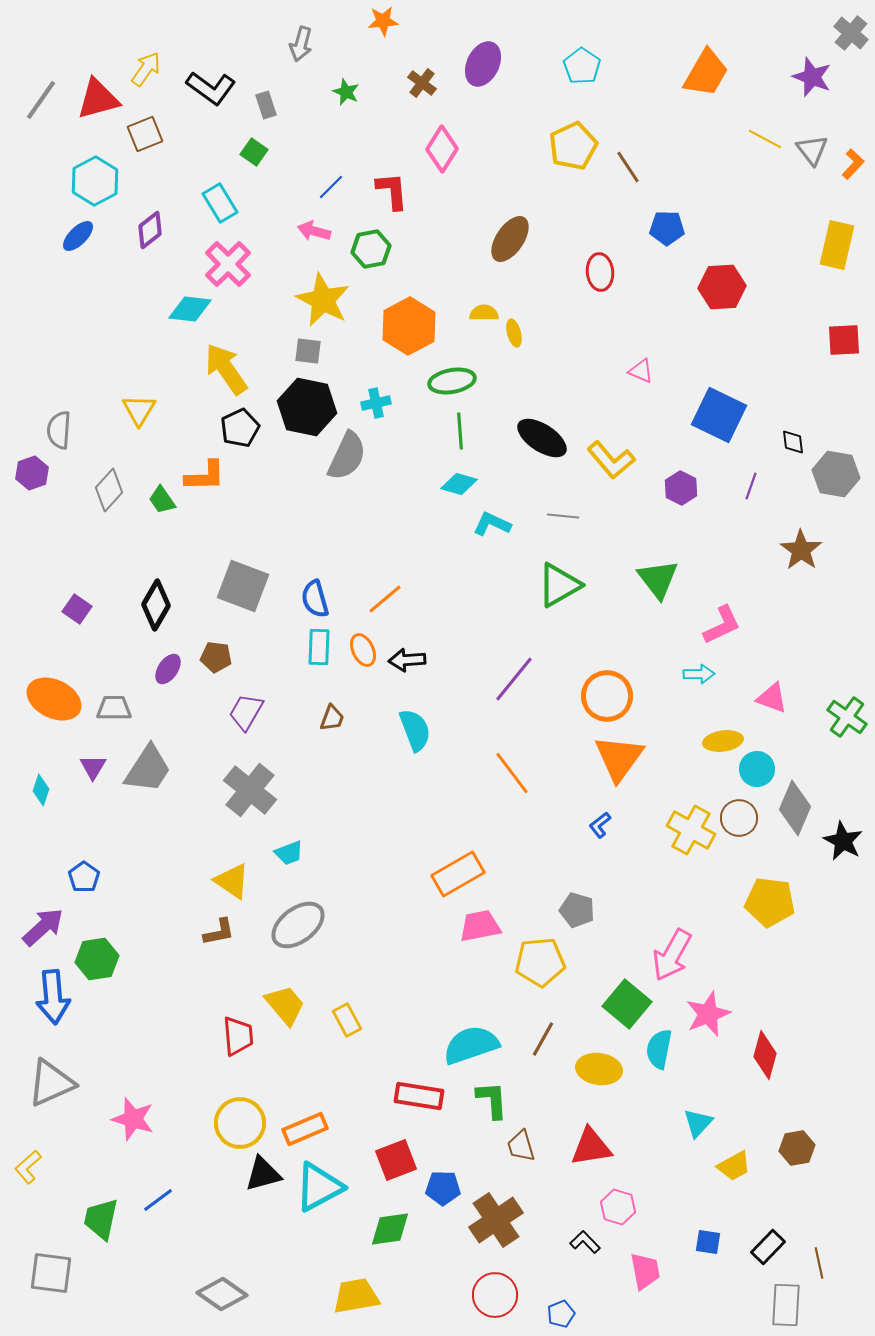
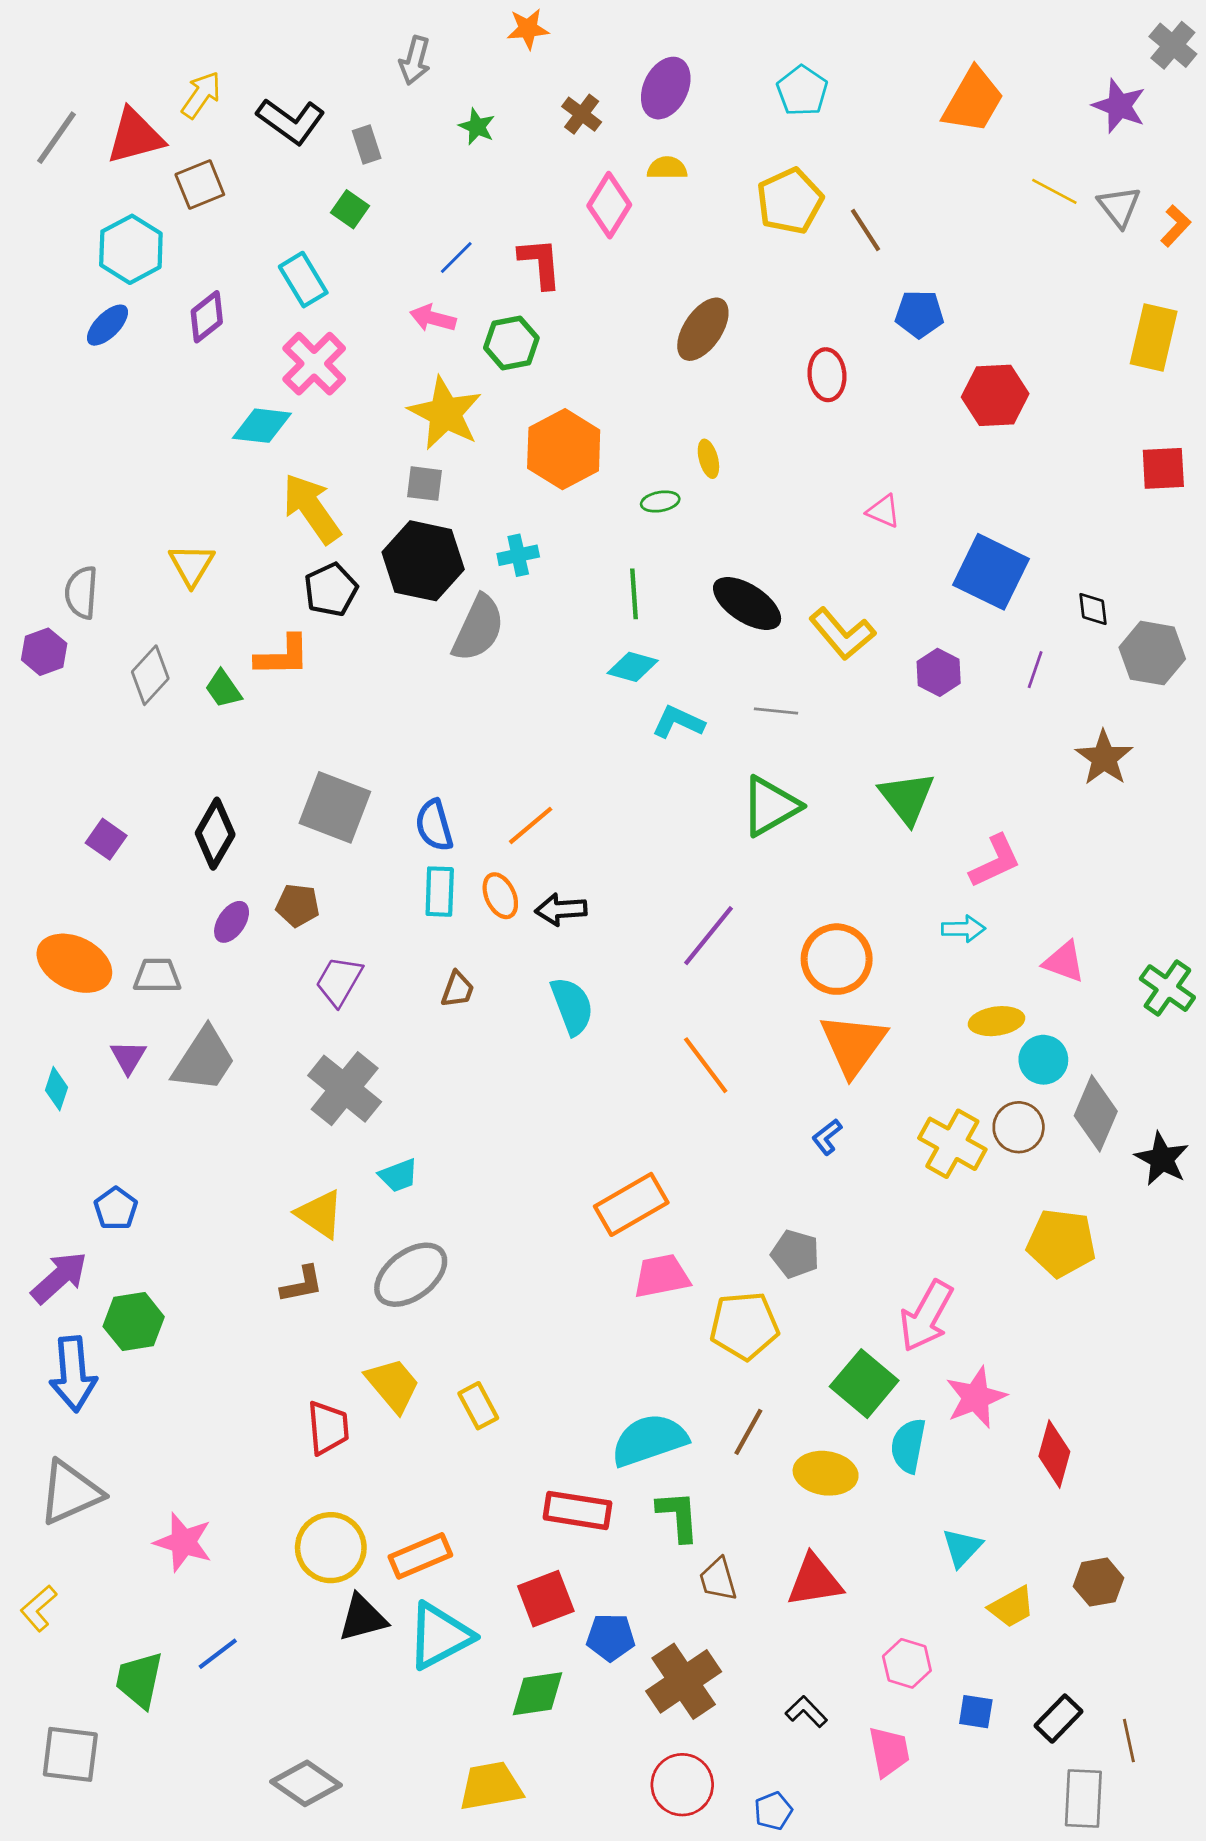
yellow semicircle: (484, 313) -> (667, 168), moved
green ellipse: (452, 381) -> (660, 501), moved, size x0.6
pink hexagon: (618, 1207) -> (907, 1663), moved

